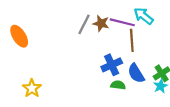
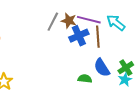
cyan arrow: (144, 16) -> (116, 23), moved
blue cross: (112, 65) -> (79, 36), moved

